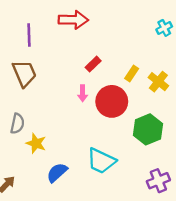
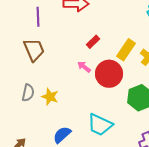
yellow rectangle: (132, 73) -> (126, 50), size x1.5
pink arrow: (83, 93) -> (84, 67), turned 128
yellow star: (36, 143) -> (50, 97), moved

